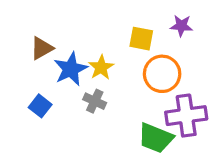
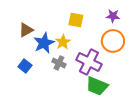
yellow square: (141, 39) -> (76, 20), moved
orange circle: (162, 74) -> (113, 41), moved
purple cross: (186, 116) -> (89, 62), moved, turned 35

